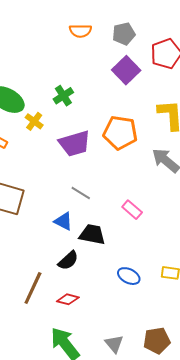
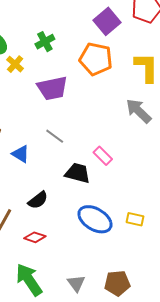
orange pentagon: (120, 133) -> (96, 59), moved
blue triangle: (63, 221) -> (21, 154), moved
black trapezoid: (92, 235) -> (78, 173), moved
blue ellipse: (129, 276) -> (95, 219), size x1.6

